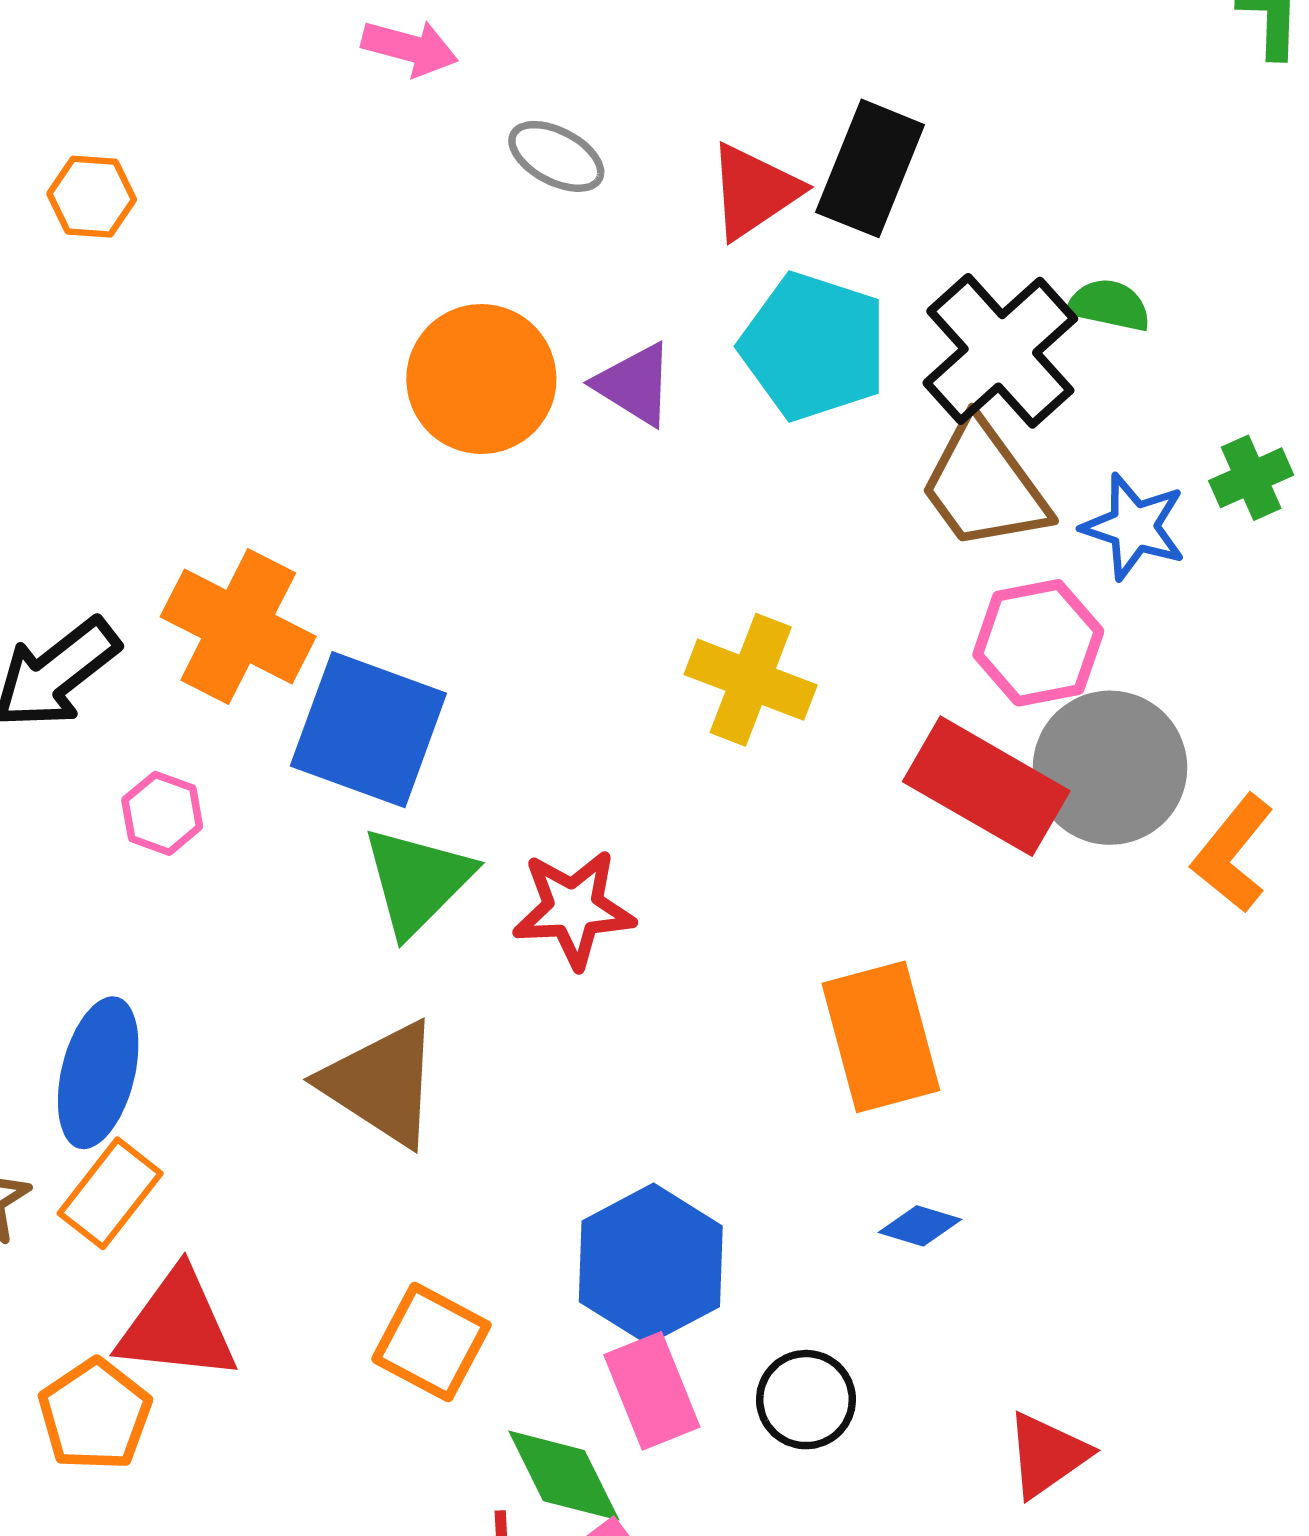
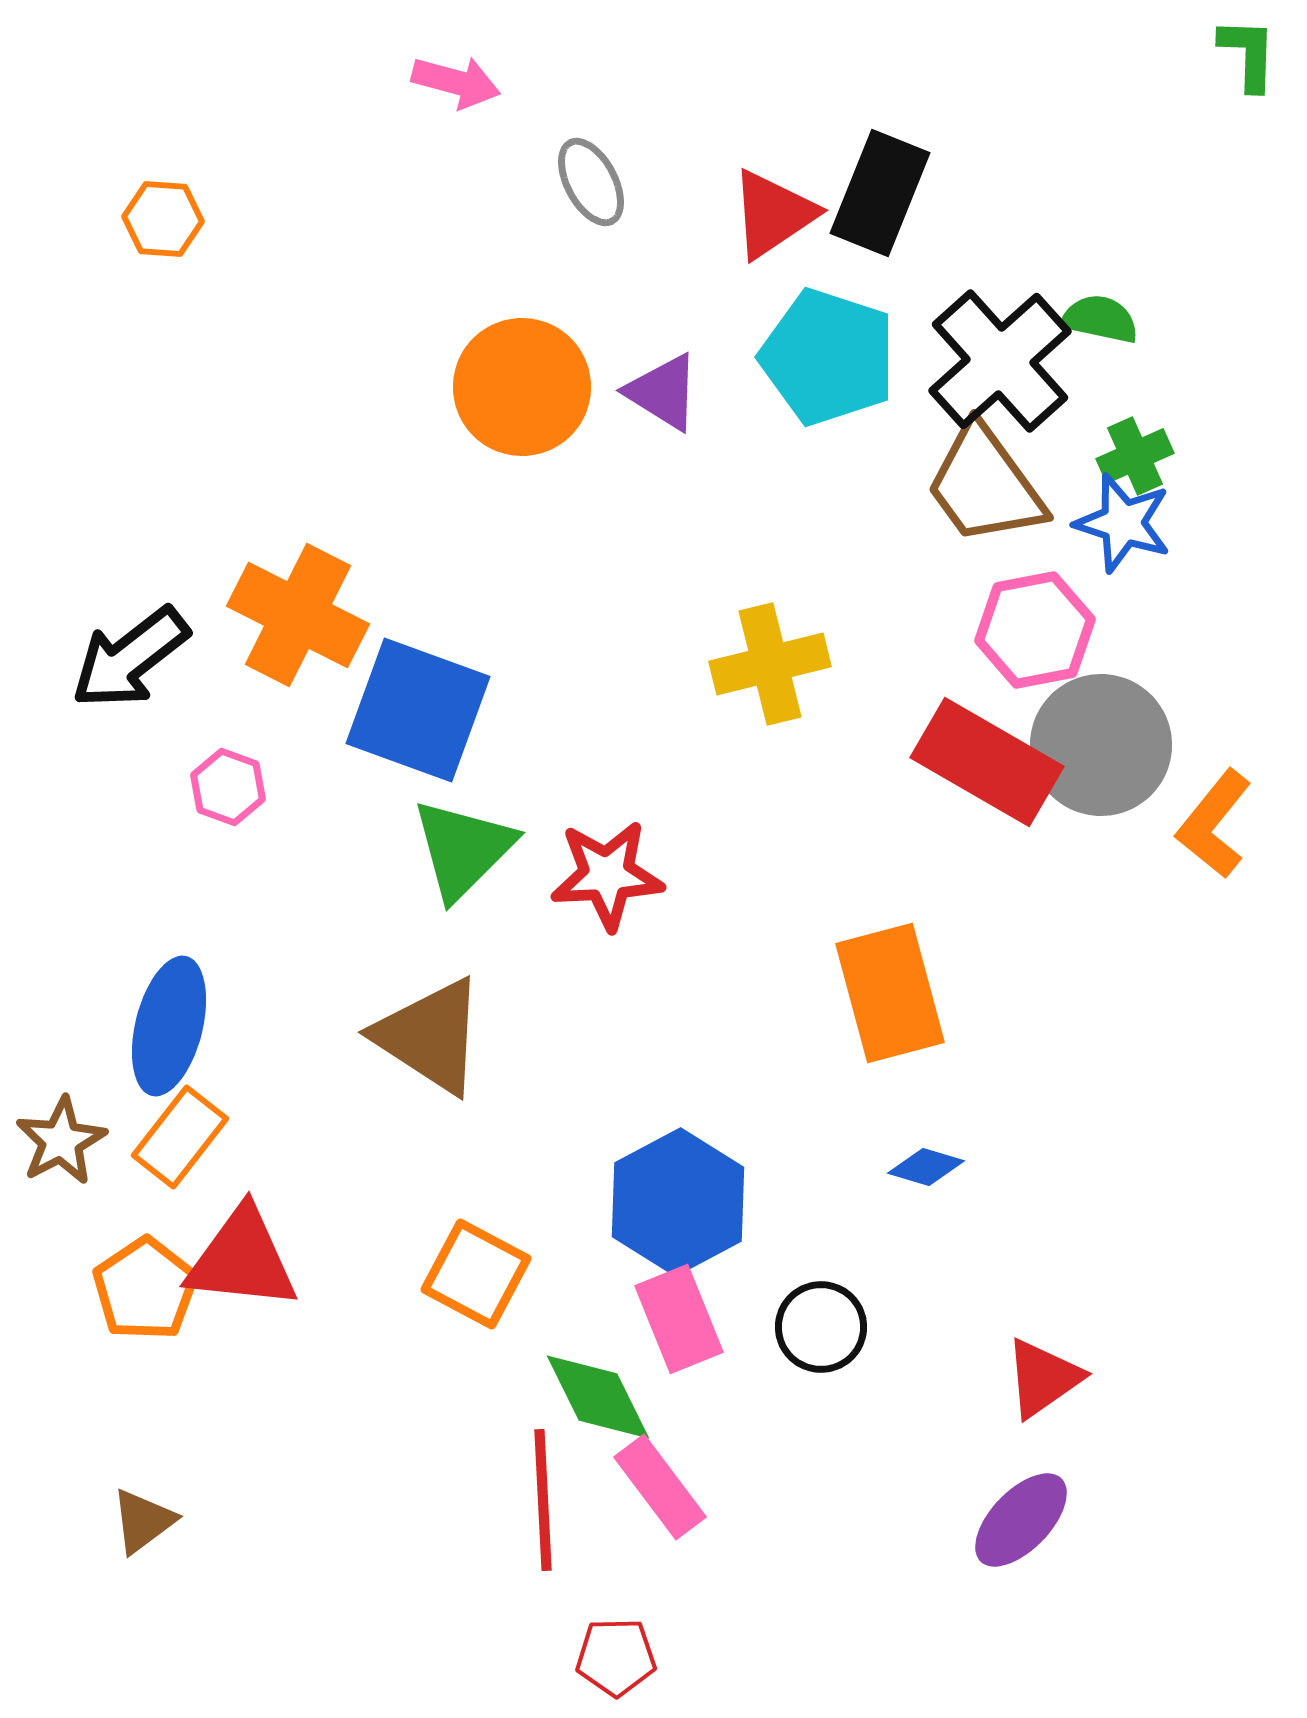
gray ellipse: (556, 156) -> (591, 182), turned 34
green cross: (1251, 478) -> (1135, 456), moved
yellow cross: (751, 680) -> (770, 664), turned -35
orange pentagon: (95, 1415) -> (145, 1289), moved

